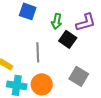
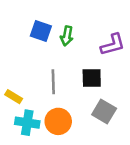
green arrow: (57, 21) -> (67, 36), moved
black square: (68, 39) -> (92, 78), moved, turned -36

